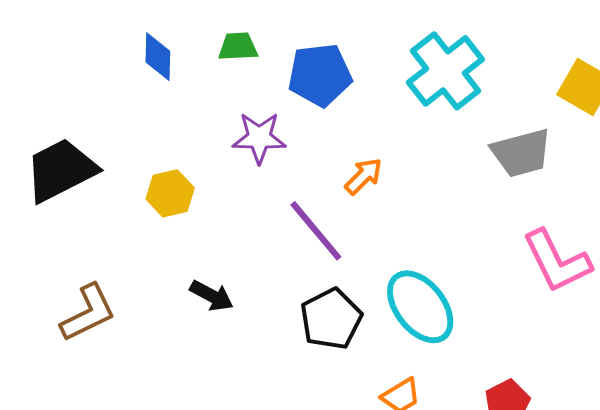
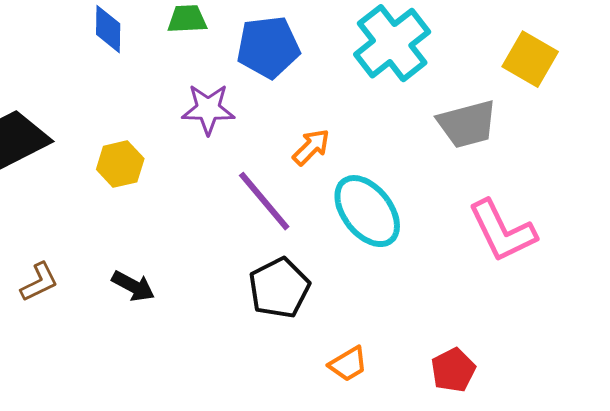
black arrow: (212, 296) -> (133, 286), moved
cyan ellipse: (420, 307) -> (367, 211), moved
brown L-shape: (88, 313) -> (39, 282), size x0.7

